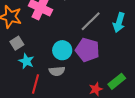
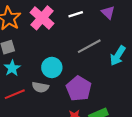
purple pentagon: (87, 50) -> (79, 89), moved
red line: (35, 84) -> (15, 94), turned 36

